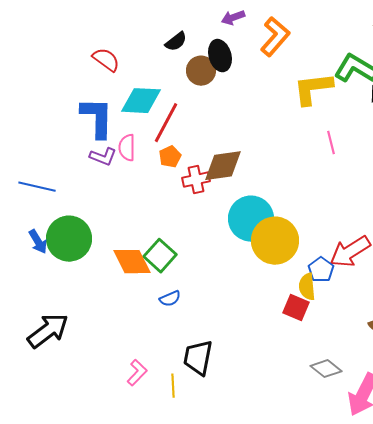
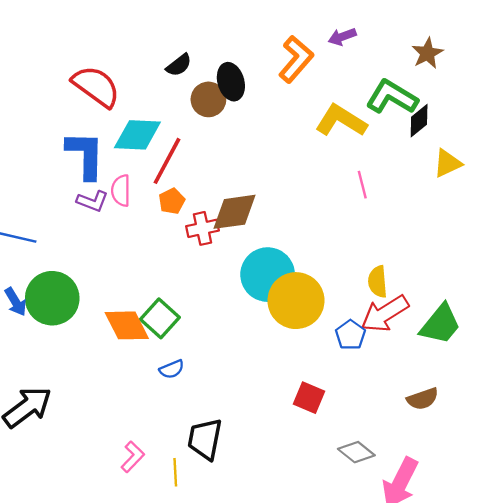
purple arrow: (233, 18) -> (342, 37), moved
red semicircle: (106, 60) -> (96, 86), size x1.5
yellow L-shape: (313, 89) -> (341, 121), turned 39
yellow semicircle: (307, 287) -> (378, 282), moved
red square: (296, 308) -> (309, 398), moved

